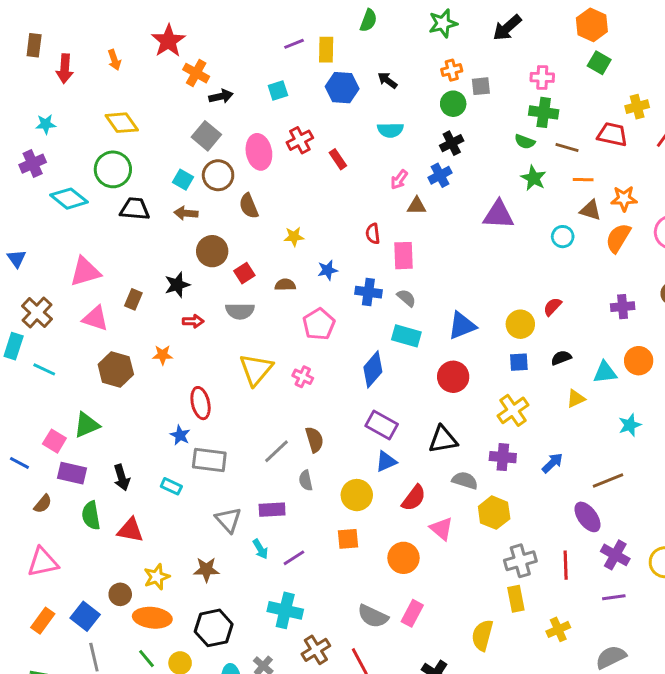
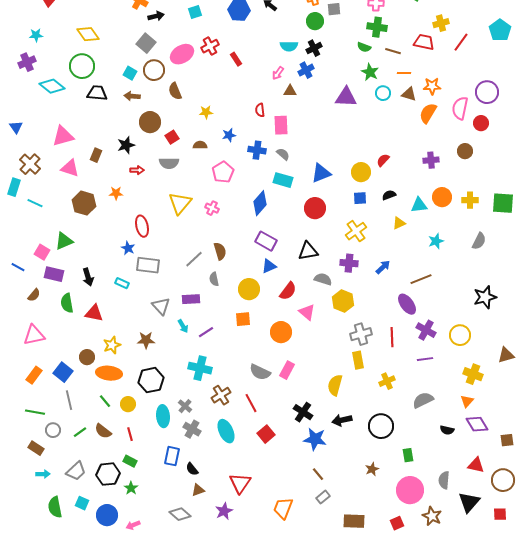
cyan semicircle: (390, 130) -> (289, 46), moved
pink ellipse: (259, 152) -> (182, 54), turned 70
cyan circle: (563, 237) -> (383, 93), moved

